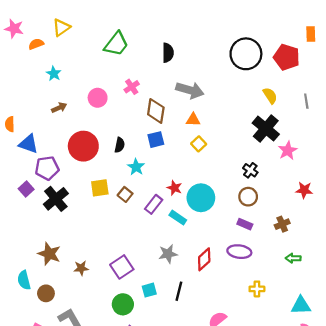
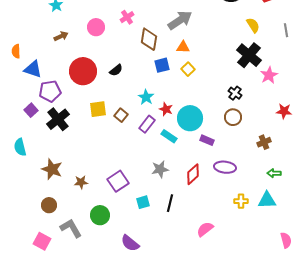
gray arrow: (190, 90) -> (180, 20), turned -50
blue square: (156, 140) -> (162, 65), moved
black semicircle: (120, 145) -> (116, 70), turned 40
cyan star: (136, 167) -> (146, 97), moved
purple rectangle: (245, 224) -> (207, 140), moved
cyan semicircle: (24, 280) -> (20, 147), moved
green circle: (123, 304) -> (100, 215), moved
cyan triangle: (301, 305) -> (267, 200), moved

